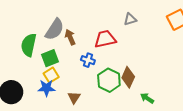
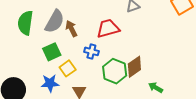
green semicircle: (29, 45) -> (25, 23), moved
yellow square: (51, 75) -> (68, 68), moved
brown diamond: (128, 77) -> (134, 67), turned 35

